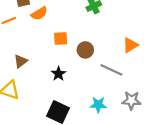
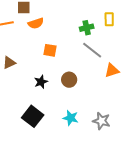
brown circle: (85, 50) -> (69, 80), moved
gray line: (111, 70) -> (92, 50), moved

